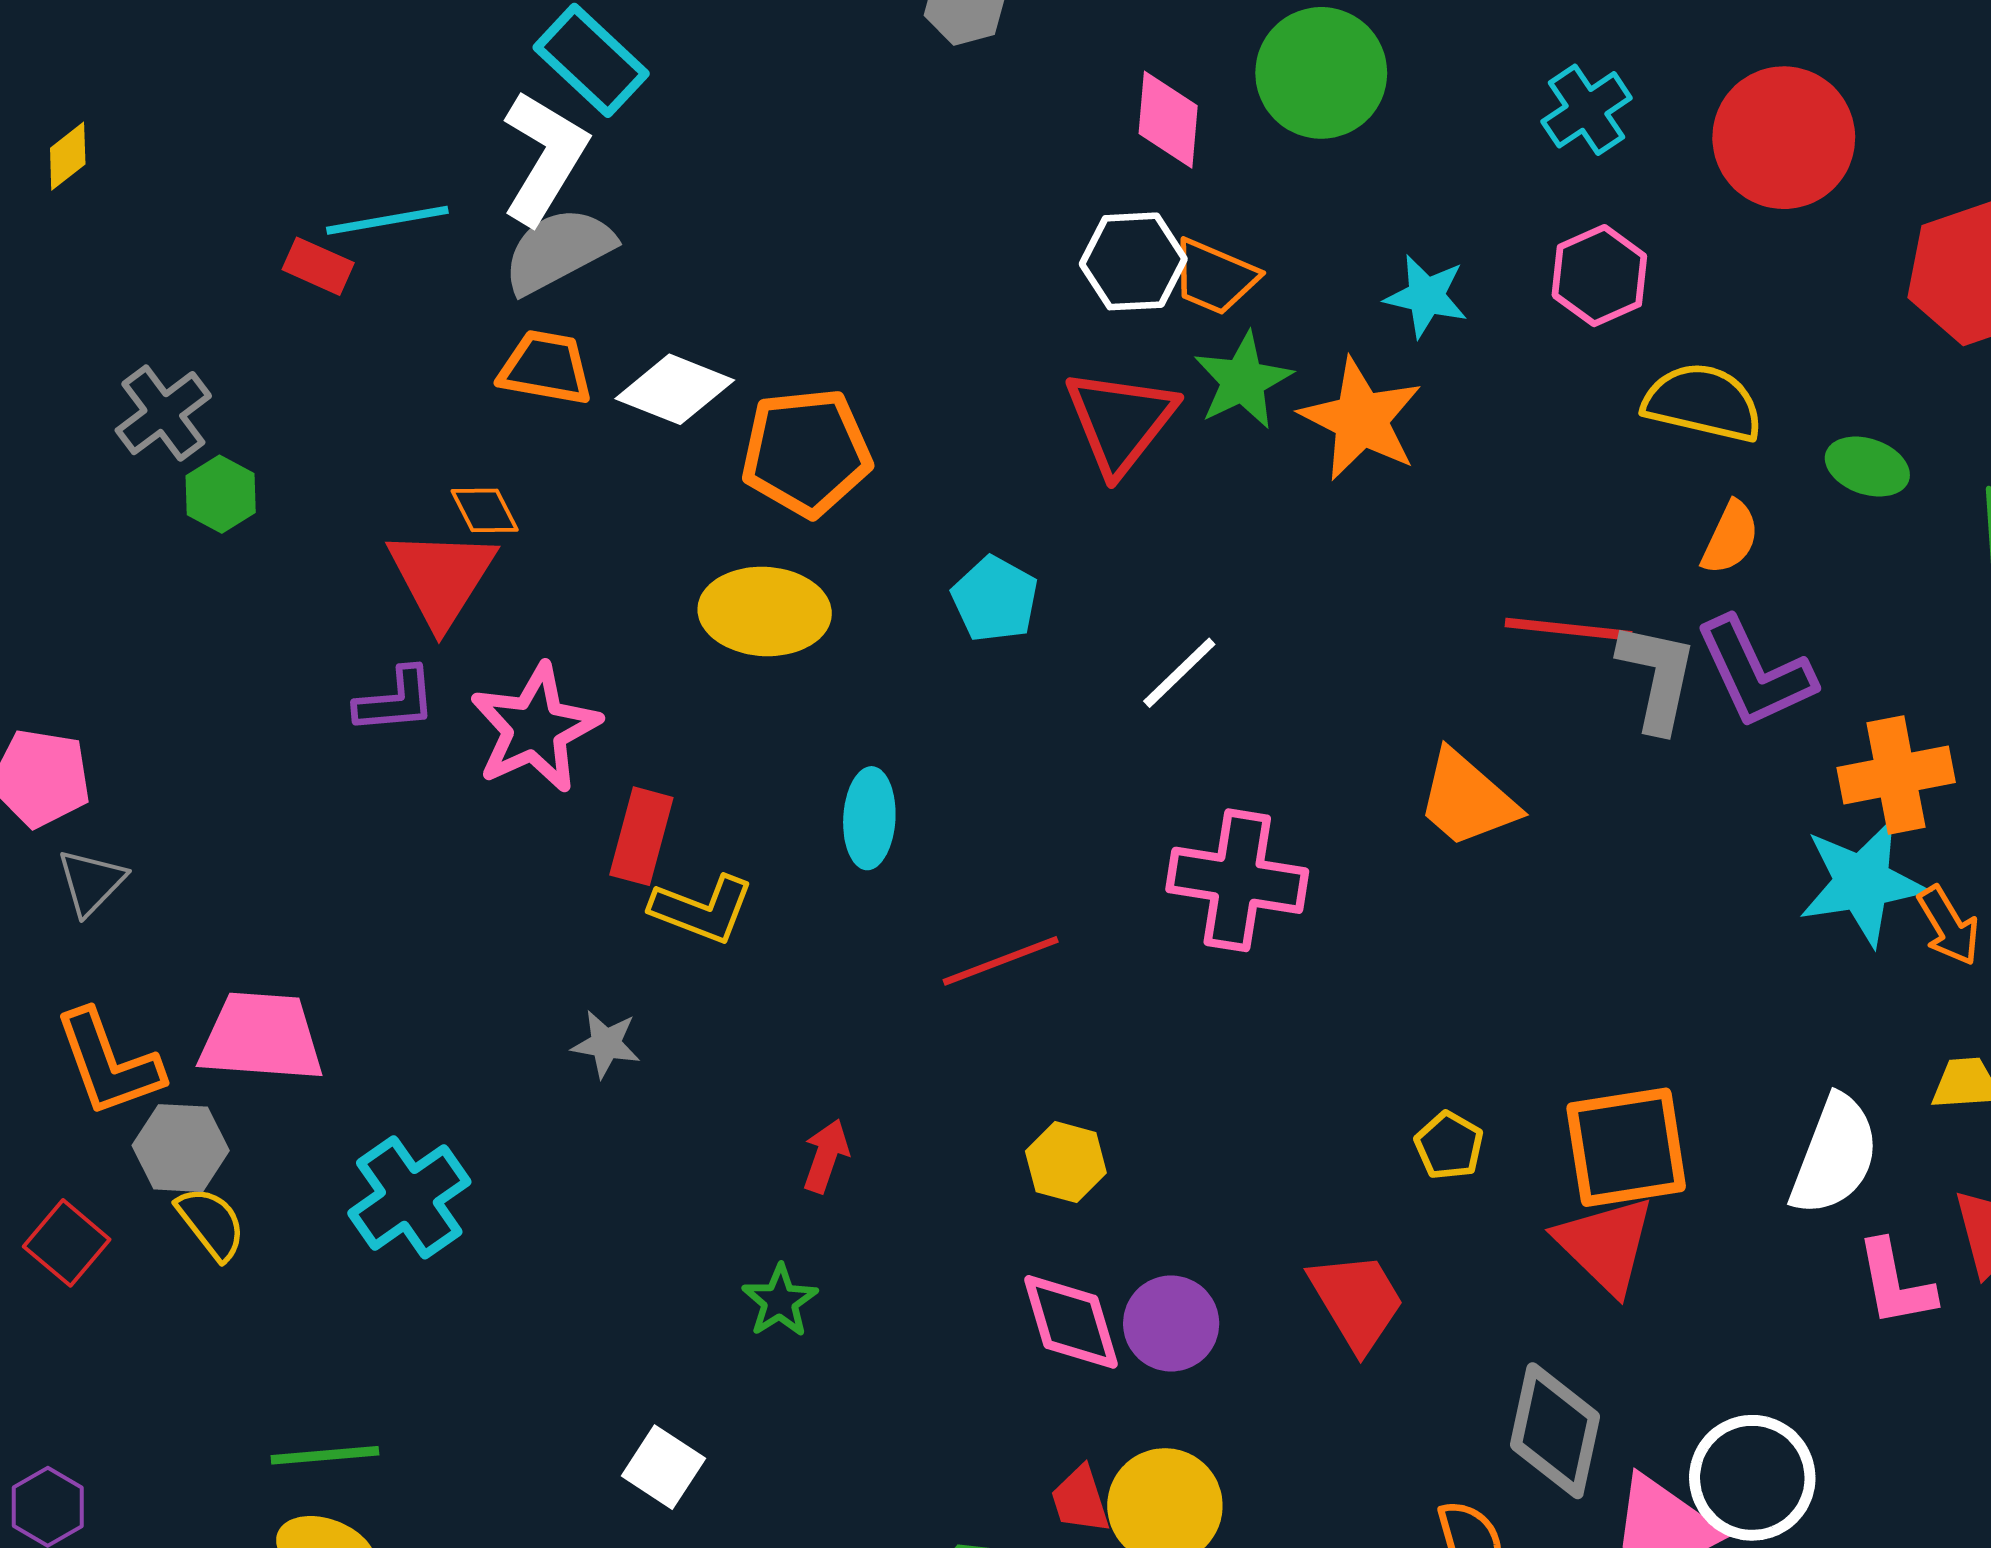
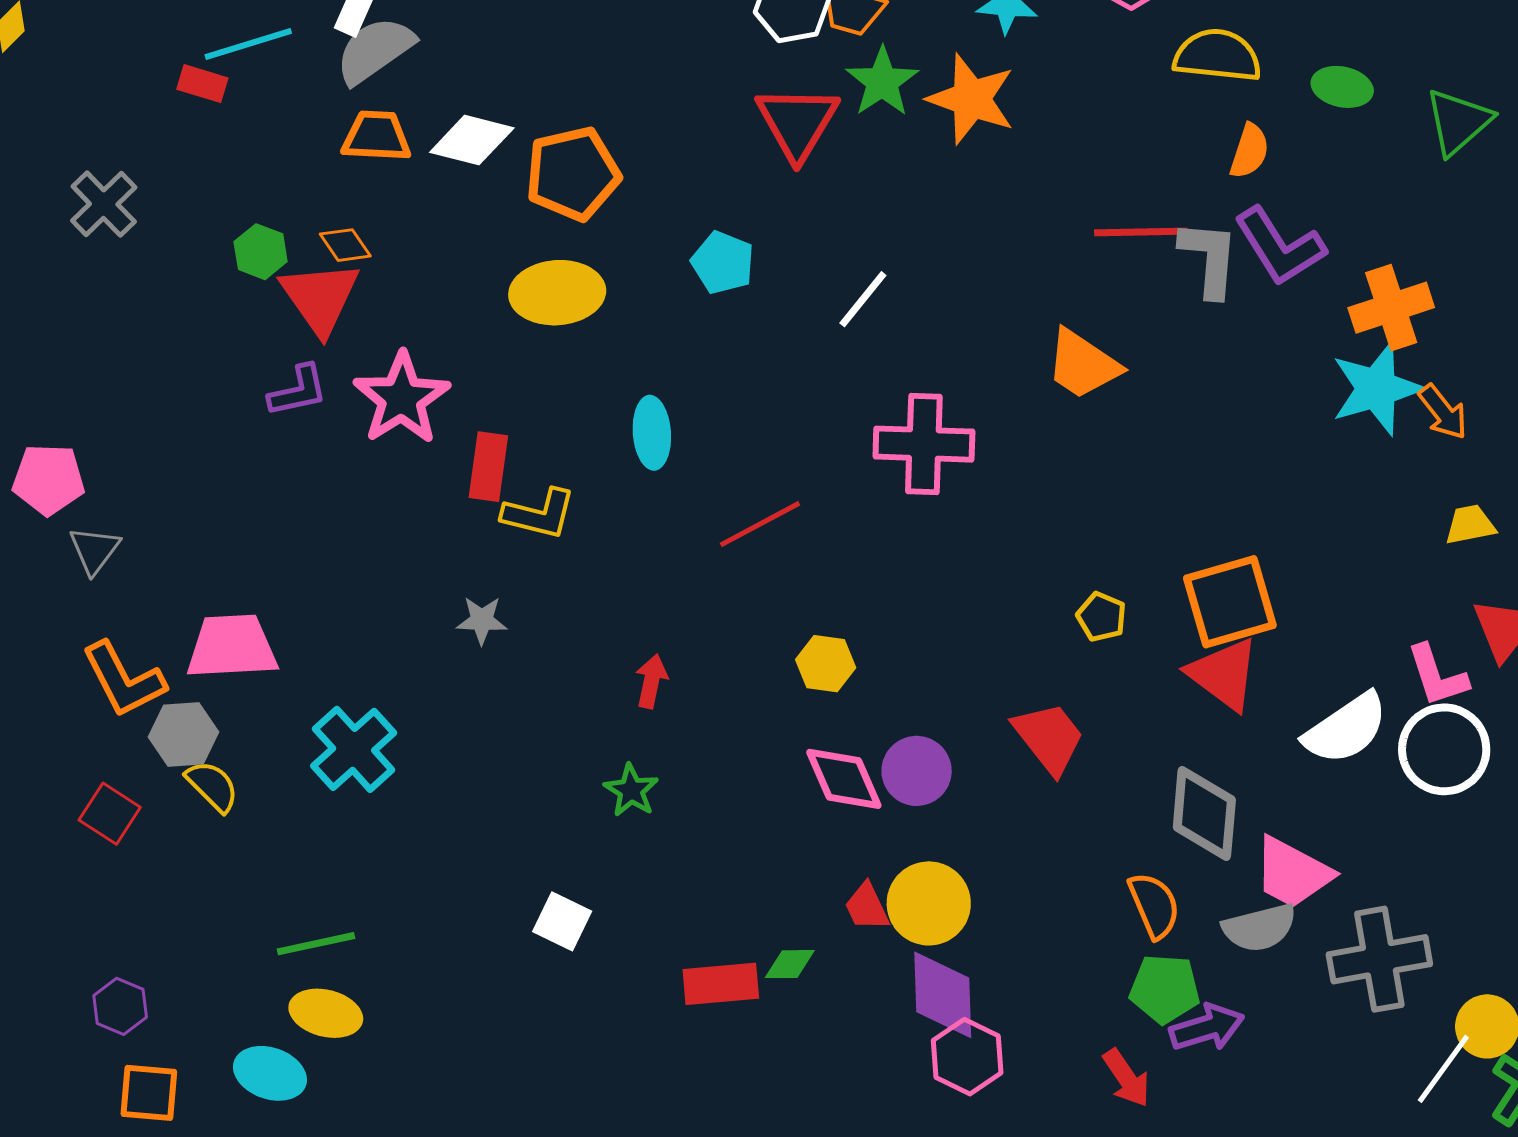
green hexagon: (221, 494) -> (261, 252), moved
white semicircle: (1834, 1155) -> (1346, 729), moved, turned 42
white circle: (1752, 1478) -> (1444, 749), moved

